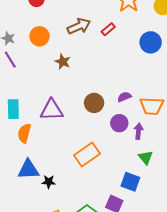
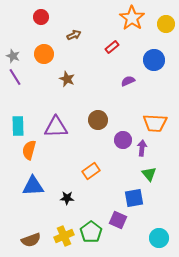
brown arrow: (79, 26) -> (74, 35), moved, size x0.6
purple semicircle: (124, 97) -> (128, 81), moved
orange rectangle: (87, 154) -> (91, 171), size x0.7
black star: (49, 182) -> (67, 198), moved
blue square: (130, 182) -> (134, 198), turned -30

